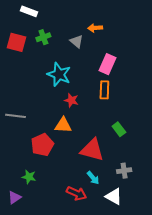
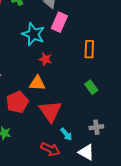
pink rectangle: (108, 64) -> (59, 22), moved
orange rectangle: (104, 90) -> (89, 49), moved
red triangle: (92, 150) -> (50, 111), moved, turned 40

